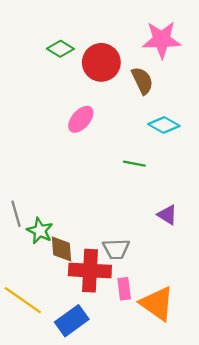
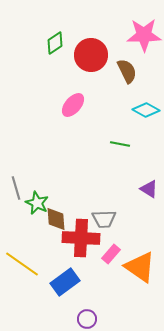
green diamond: (60, 49) -> (55, 43), turned -65
pink rectangle: (124, 289) -> (111, 254), turned 48

